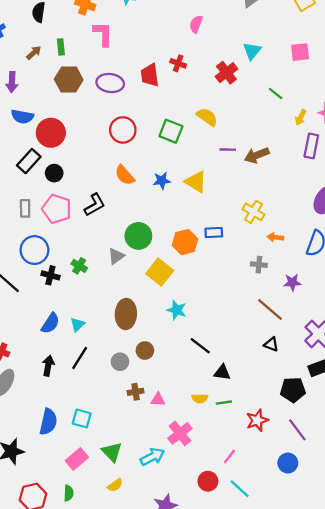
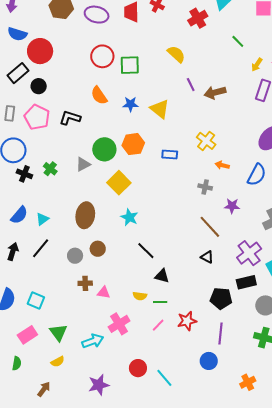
green square: (171, 131) -> (130, 65), moved, turned -30
purple line: (228, 150) -> (191, 85), turned 56
black L-shape: (95, 205) -> (70, 118), turned -140
orange hexagon: (185, 242) -> (133, 144), moved
purple line: (297, 430) -> (221, 333), turned 35
pink line: (229, 457) -> (158, 325), moved

